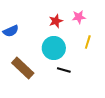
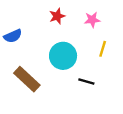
red star: (56, 21) -> (57, 16), moved
black line: (64, 70) -> (86, 82), moved

